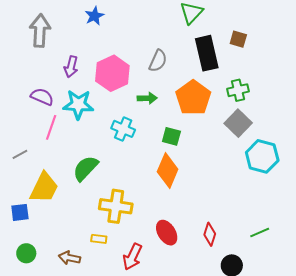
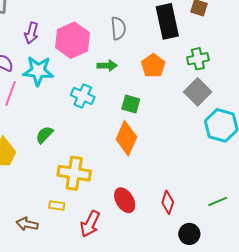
gray semicircle: (158, 61) -> (118, 28), turned -30
orange pentagon: (193, 98) -> (153, 66), size x0.7
green semicircle: (85, 168) -> (44, 135), size x0.7

